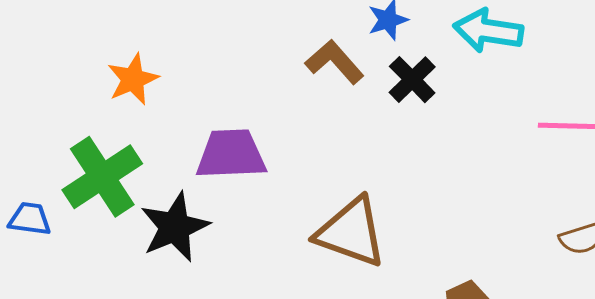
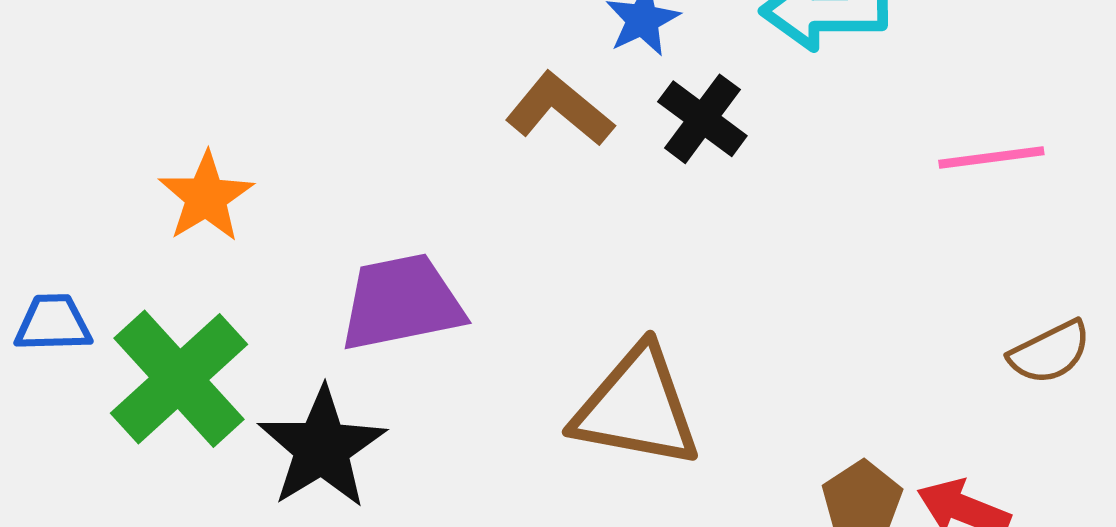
blue trapezoid: (30, 219) -> (53, 323), moved

